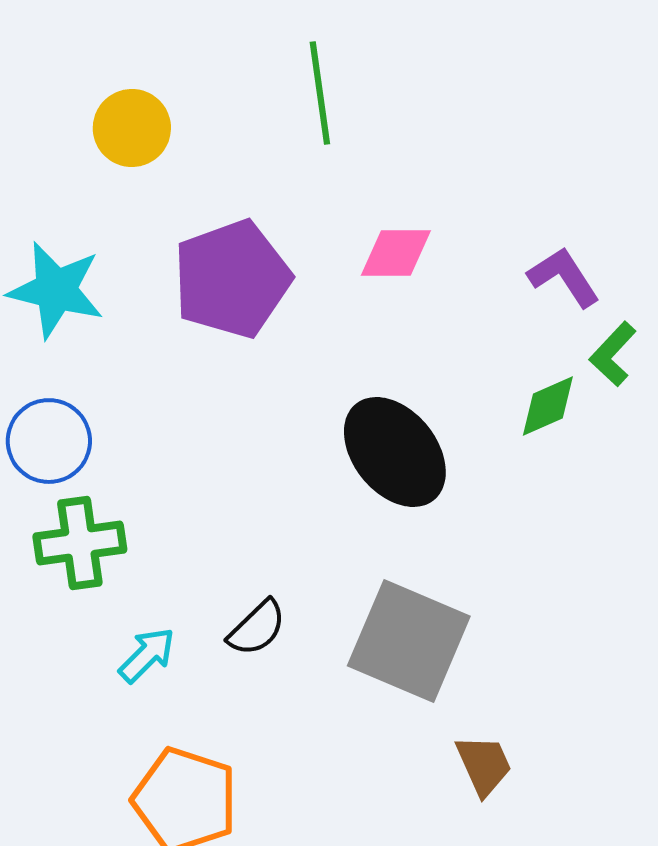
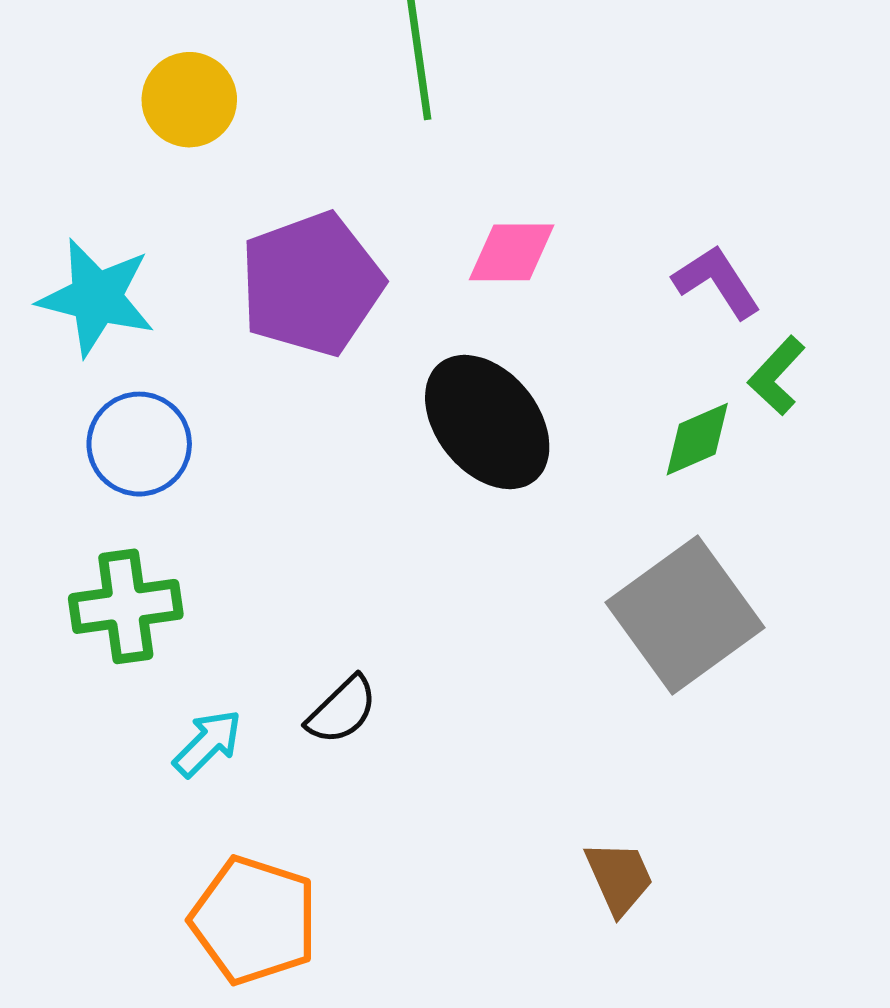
blue circle: (49, 441) -> (139, 444), moved
black ellipse: (395, 452) -> (487, 422), moved
gray square: (409, 641) -> (685, 615), moved, turned 31

